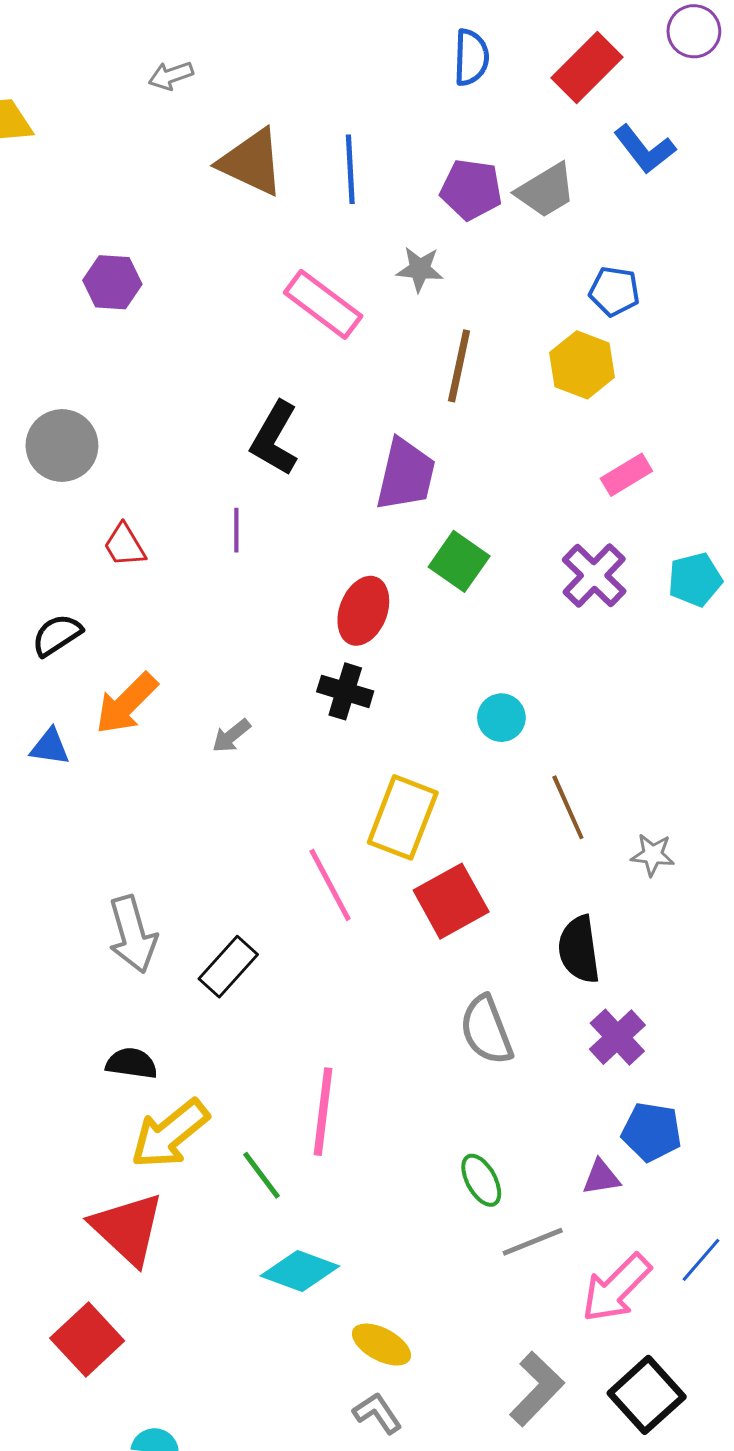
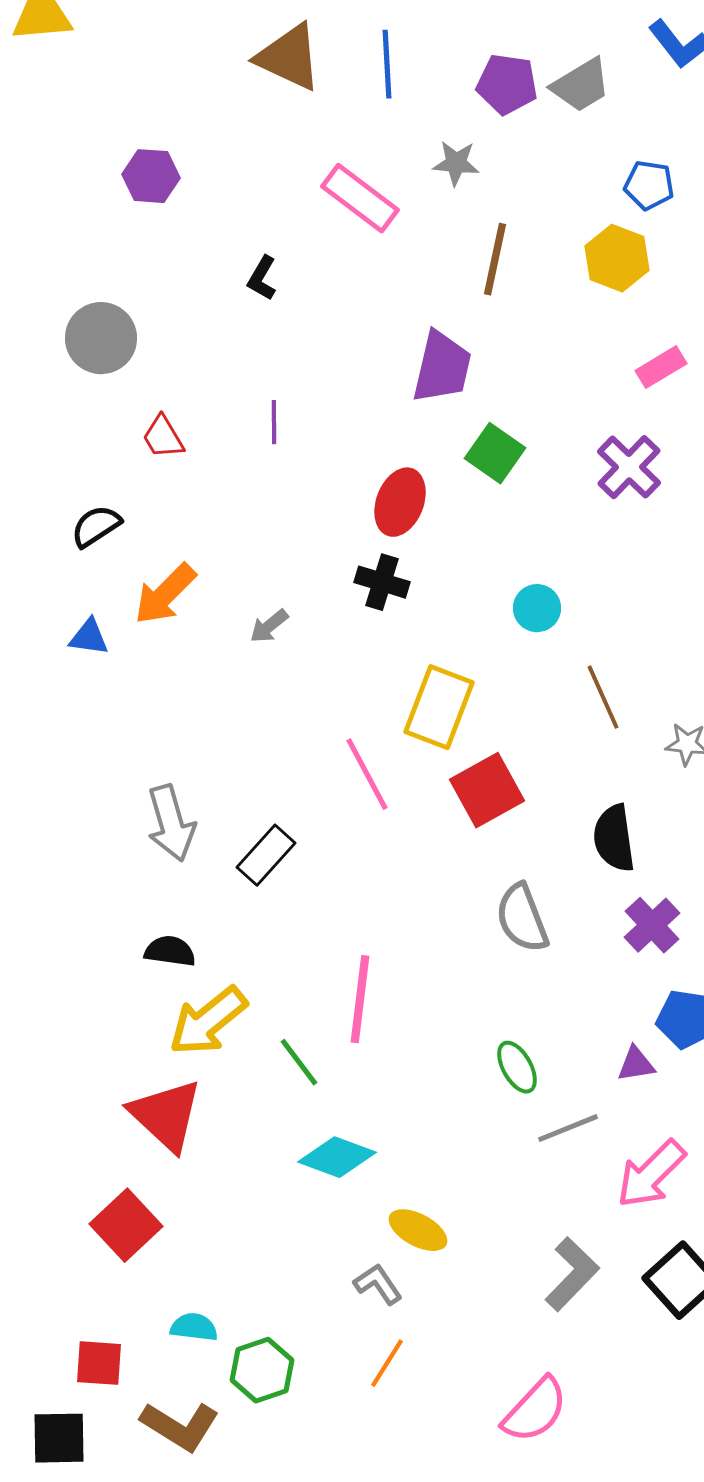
black L-shape: (275, 438) -> (262, 278), moved, size x0.6
gray L-shape: (377, 1413) -> (378, 1284), moved

